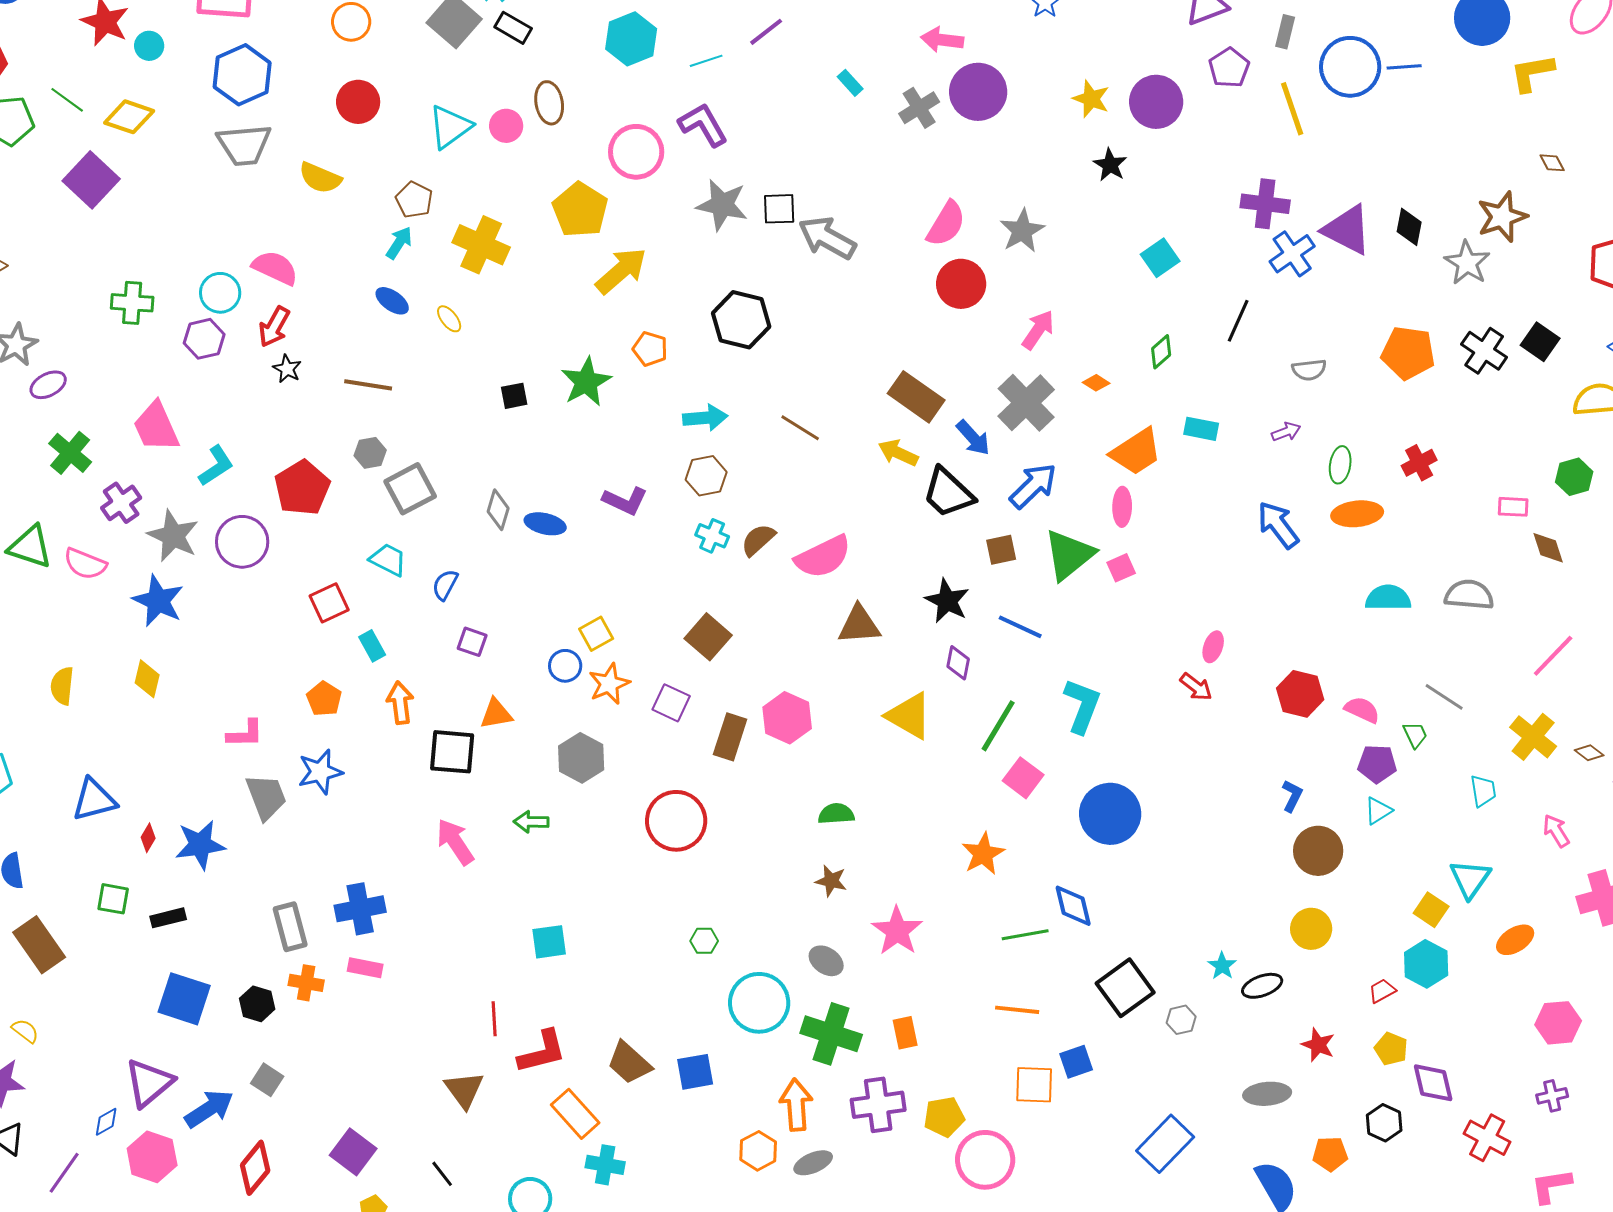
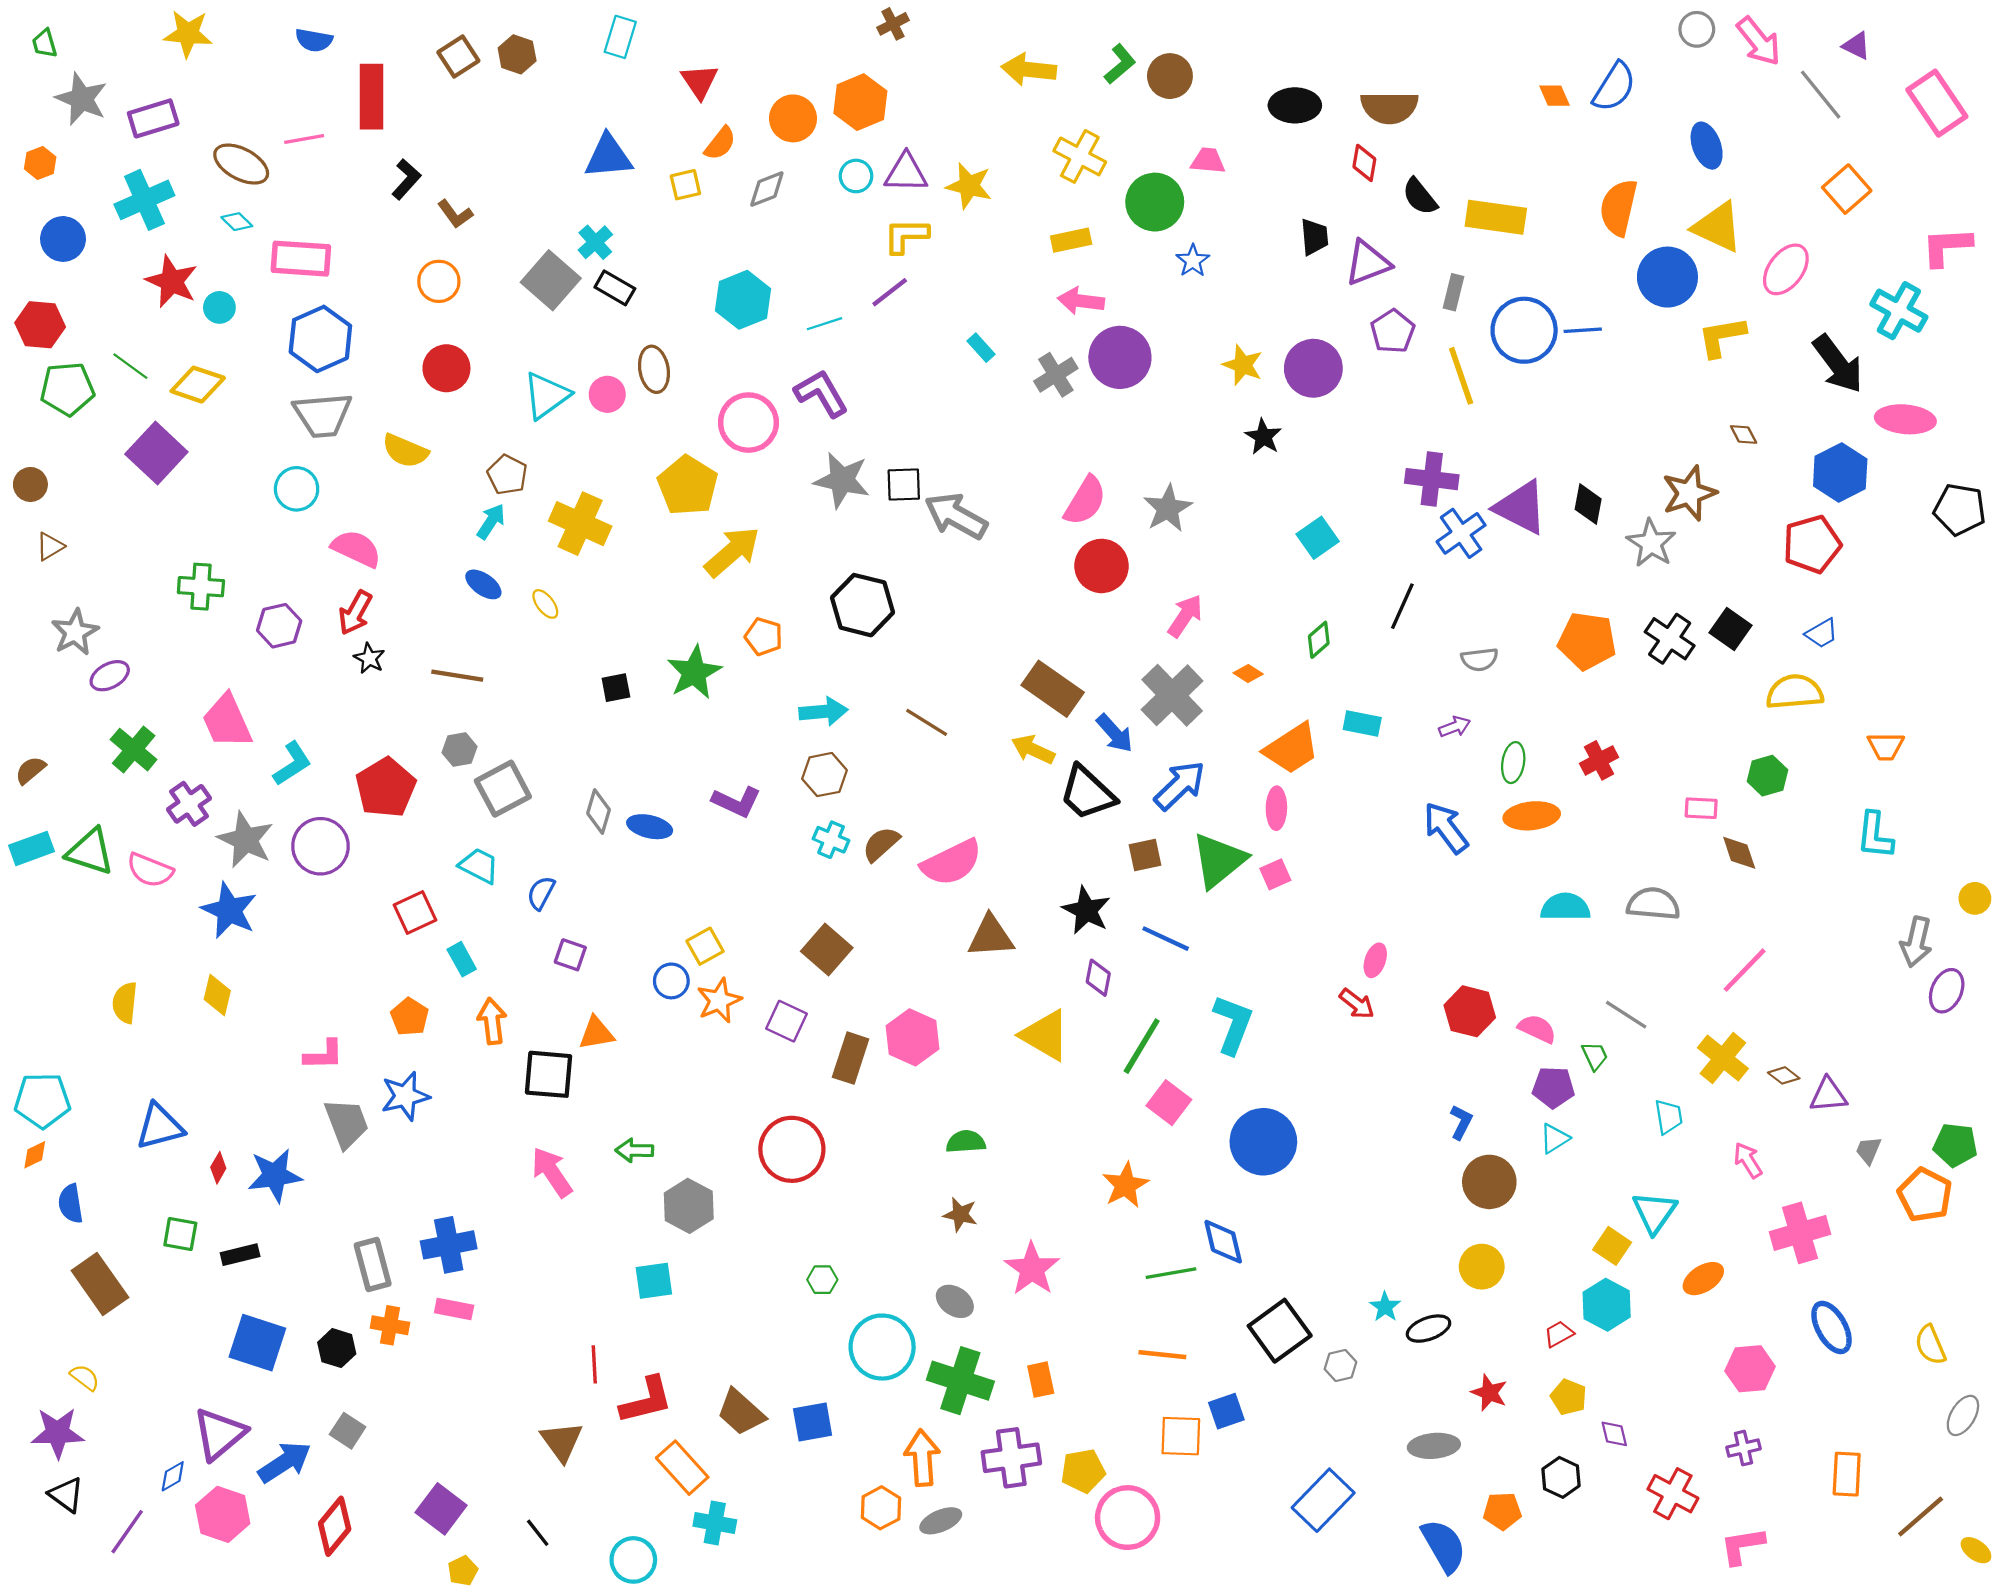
cyan circle: (220, 293) -> (297, 489), moved
gray hexagon: (581, 758) -> (689, 1206), moved
purple diamond: (1433, 1083) -> (1614, 1434), size x0.6

